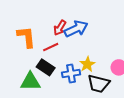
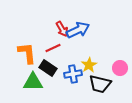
red arrow: (60, 28) -> (62, 29), turned -63
orange L-shape: (26, 37) -> (27, 53), moved

